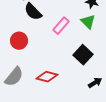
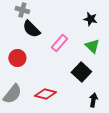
green triangle: (88, 22) -> (92, 46), moved
black arrow: (95, 83) -> (93, 100), turned -48

